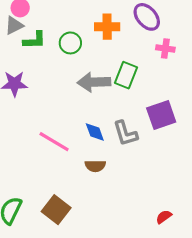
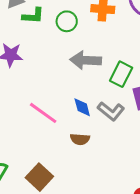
green rectangle: (126, 75) -> (121, 74), moved
gray L-shape: (125, 133) -> (111, 111), turned -40

